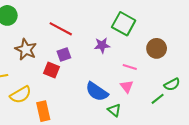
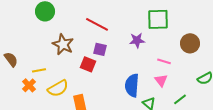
green square: (124, 24) -> (158, 19), turned -30
purple square: (64, 55) -> (100, 49), turned 32
blue semicircle: (97, 92) -> (132, 85), turned 60
green line: (158, 99) -> (180, 99), moved

